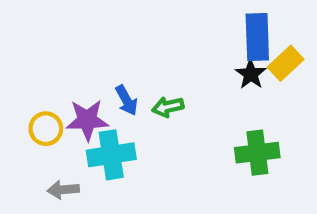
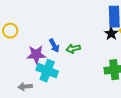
yellow circle: (46, 129) -> (10, 31), moved
cyan cross: (111, 155) -> (47, 71), turned 30

